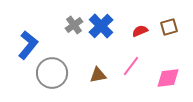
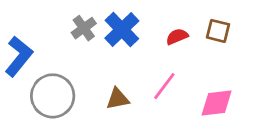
brown square: (169, 27) -> (218, 31), turned 30

